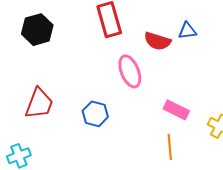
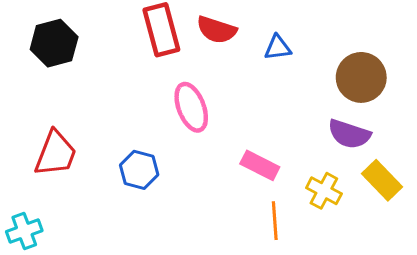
red semicircle: (157, 41) -> (217, 30), moved
orange line: (170, 147) -> (275, 221), moved

